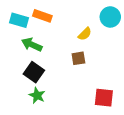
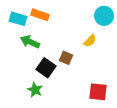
yellow semicircle: (85, 34) -> (90, 41), moved
brown square: (78, 58) -> (66, 58), moved, turned 32
black square: (34, 72) -> (46, 68), moved

